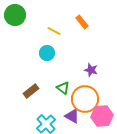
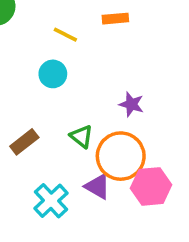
orange rectangle: (82, 22) -> (115, 19), turned -56

